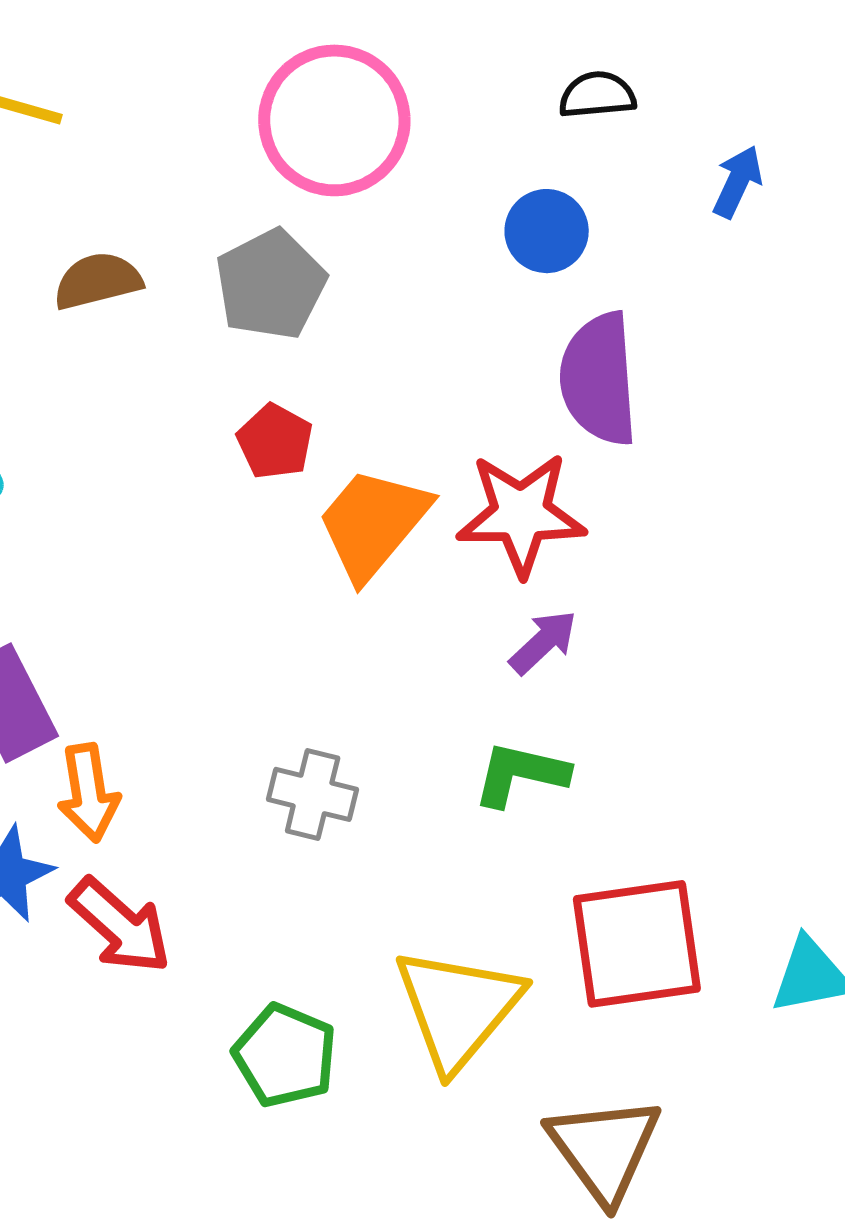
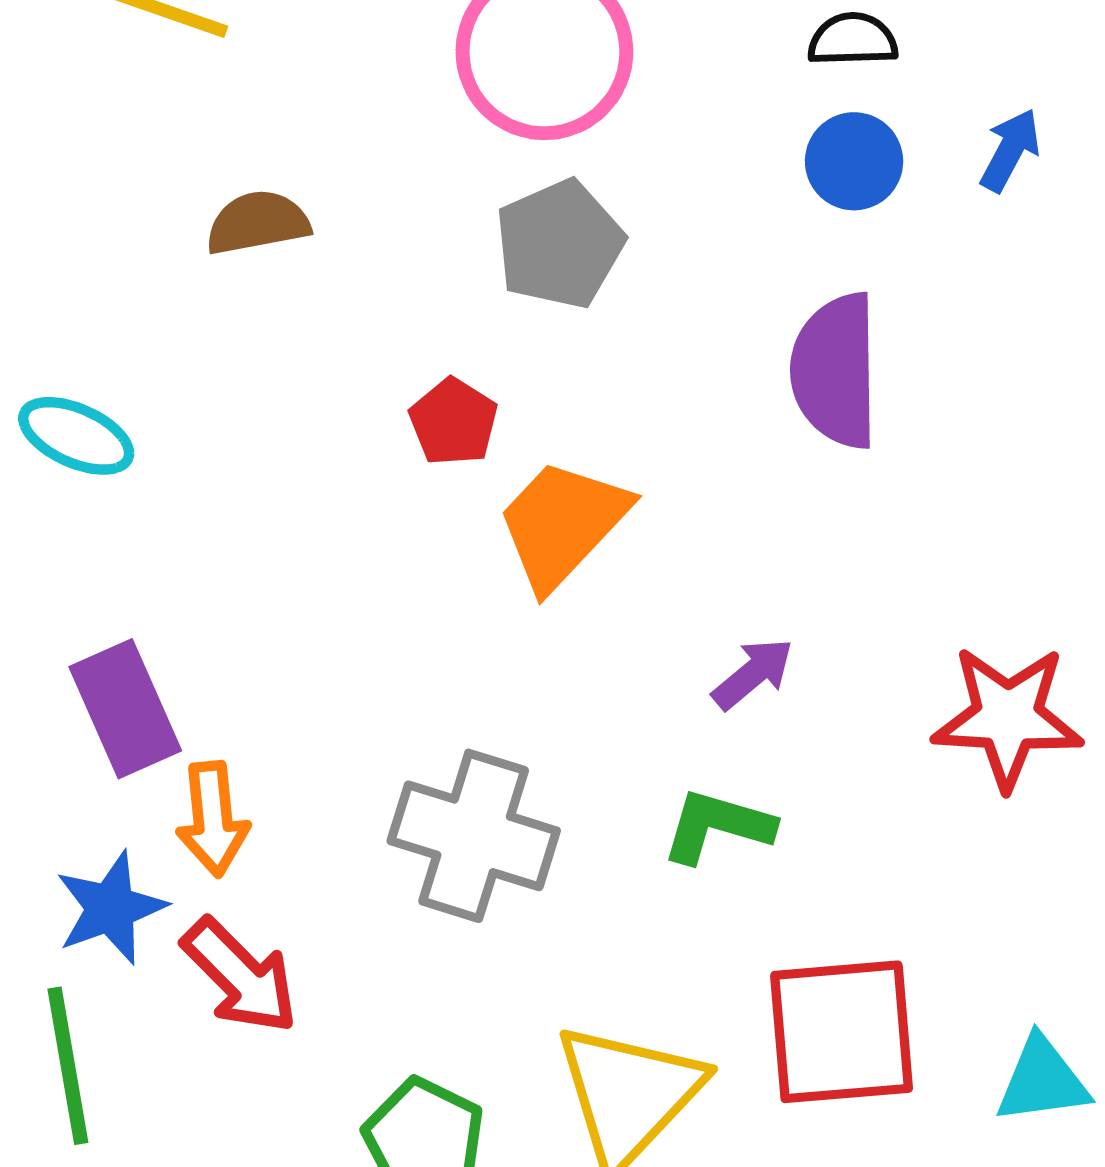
blue circle: (547, 231) -> (854, 161), moved
gray pentagon: (271, 285) -> (559, 244), moved
red star: (521, 514) -> (1008, 717), moved
gray cross: (313, 794) -> (474, 836), size x1.6

